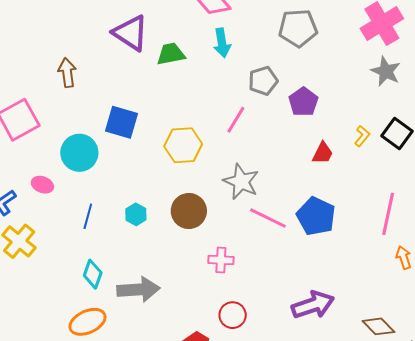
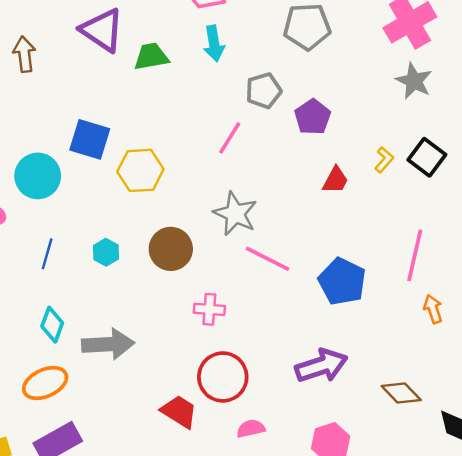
brown arrow: (67, 73) -> (24, 54), moved
yellow hexagon: (183, 145) -> (140, 170), moved
blue pentagon: (316, 216) -> (342, 282), moved
red circle: (233, 315) -> (223, 377), size x1.5

